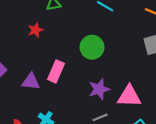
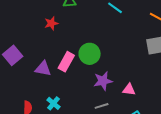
green circle: (92, 47) -> (90, 54), moved
pink triangle: (129, 96) -> (129, 89), size x0.6

